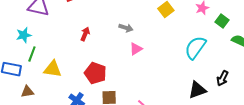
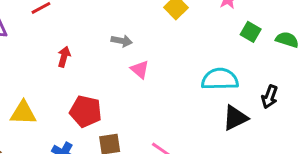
green square: (222, 21) -> (251, 32), moved
cyan semicircle: (195, 48) -> (220, 79), moved, turned 60
pink triangle: (136, 49) -> (140, 69), turned -40

